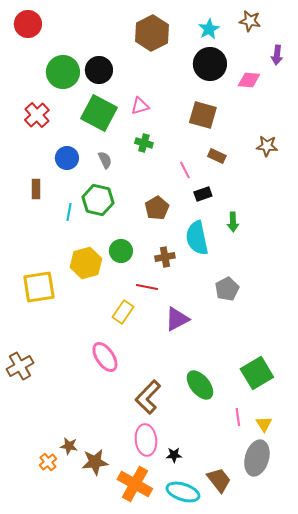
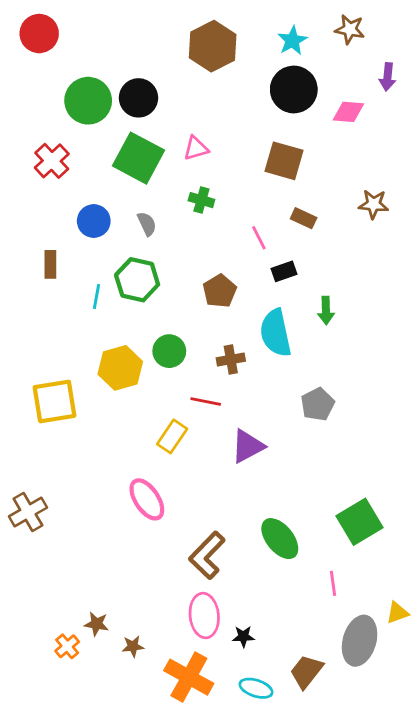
yellow triangle: (264, 424) -> (397, 613), moved, turned 42
brown star: (95, 462) -> (133, 646), size x0.6
brown trapezoid: (219, 480) -> (306, 671), turned -104
cyan ellipse: (183, 492) -> (256, 688), size x0.7

